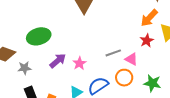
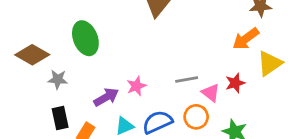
green ellipse: (39, 36) -> (85, 38), turned 75
red star: (147, 41) -> (235, 83), moved
purple arrow: (58, 61) -> (106, 97), moved

